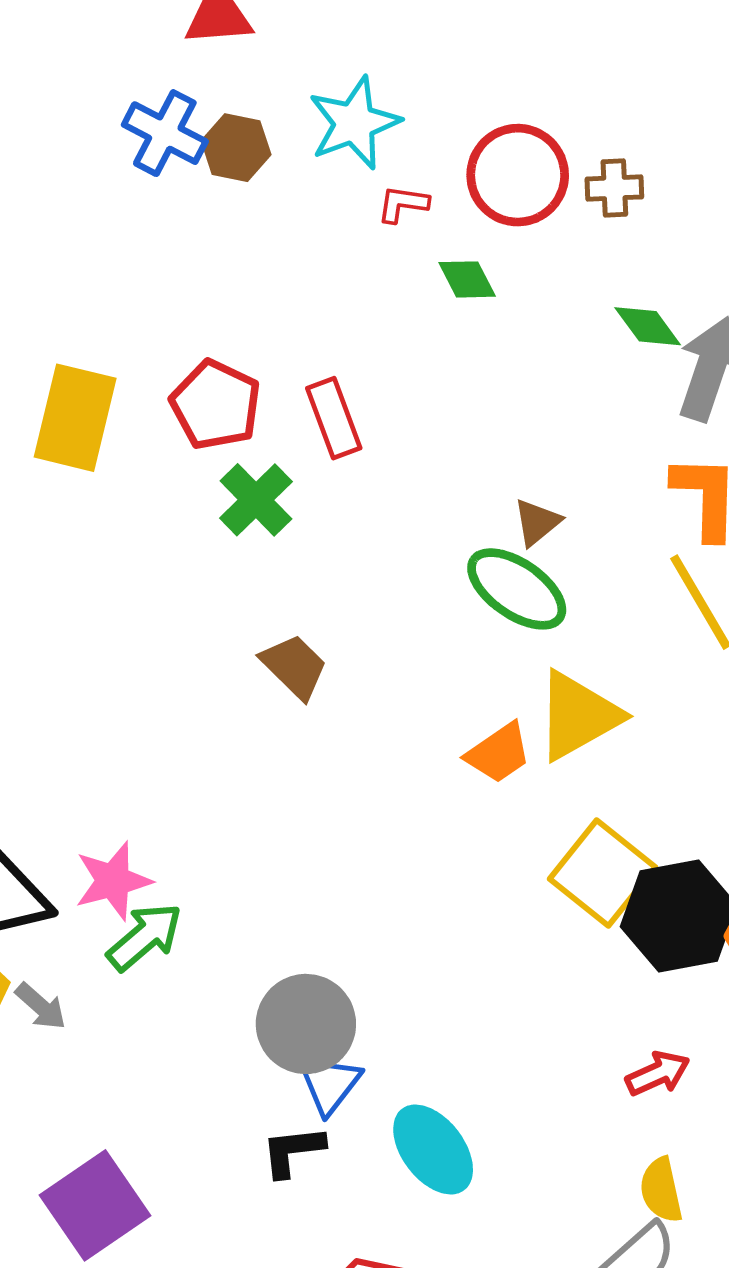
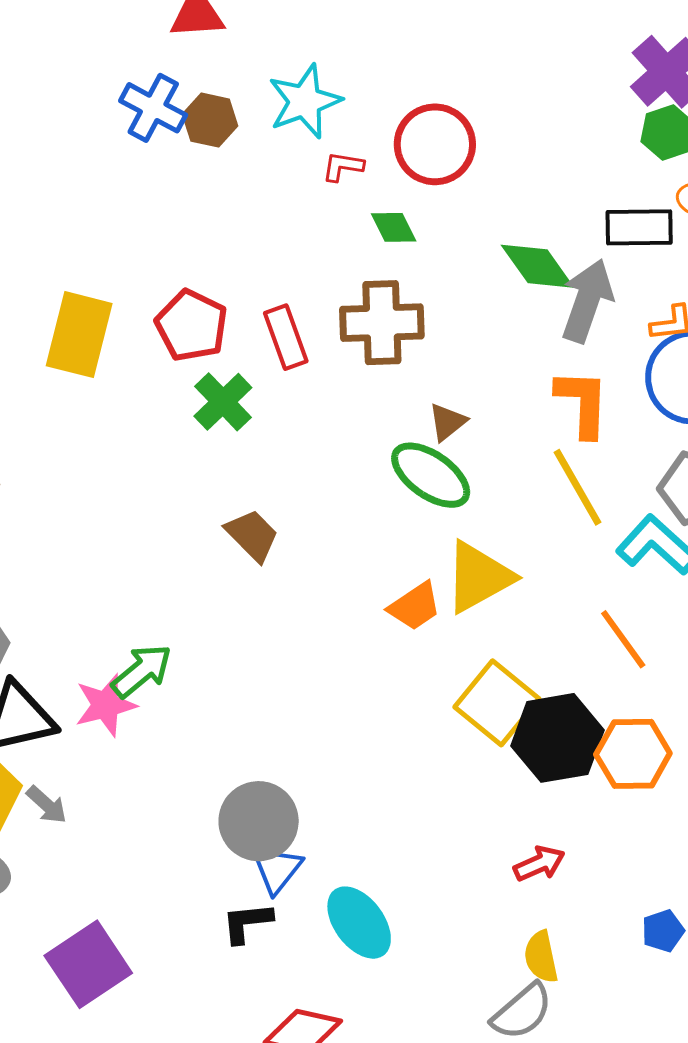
brown cross: (614, 188) -> (382, 323), moved, size x1.8
green diamond: (648, 326) -> (538, 266), size x1.4
green arrow: (145, 937) -> (142, 671), moved

